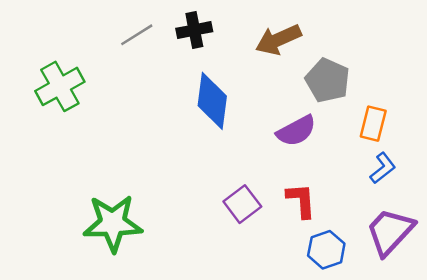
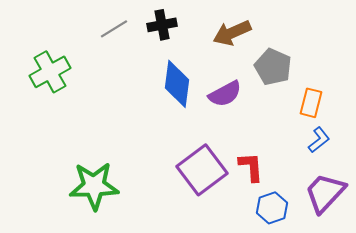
purple semicircle: (296, 131) -> (225, 94), moved
purple square: (242, 204) -> (202, 170), size x1.6

